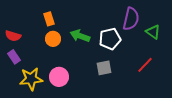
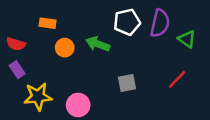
orange rectangle: (49, 19) -> (48, 23), moved, turned -64
white pentagon: (110, 39) -> (127, 22), moved
pink circle: (59, 77) -> (78, 105), moved

